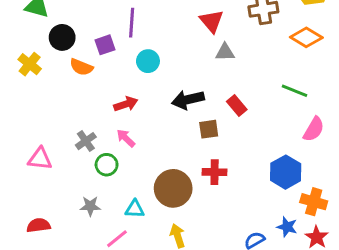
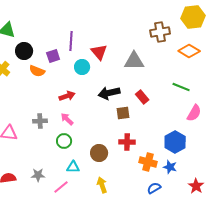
red triangle: (212, 21) -> (99, 52), moved
gray triangle: (225, 52) -> (134, 61), size x1.5
gray cross: (86, 141) -> (40, 121), turned 32
green circle: (107, 165) -> (64, 141), moved
brown circle: (173, 188) -> (99, 153), size x0.7
orange cross: (314, 202) -> (148, 162), moved
gray star: (90, 206) -> (38, 175), moved
blue star: (287, 227) -> (170, 167), moved

